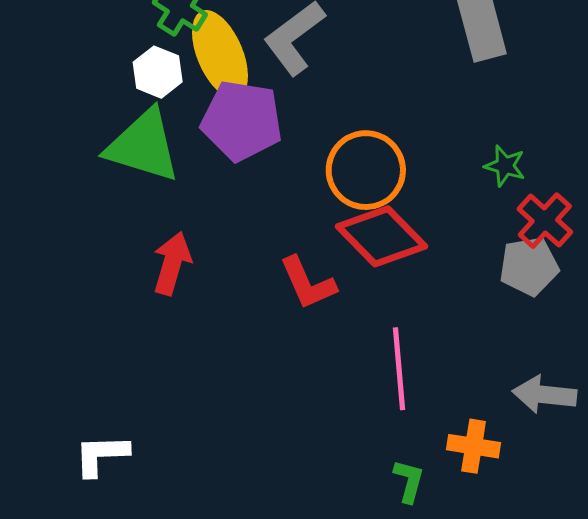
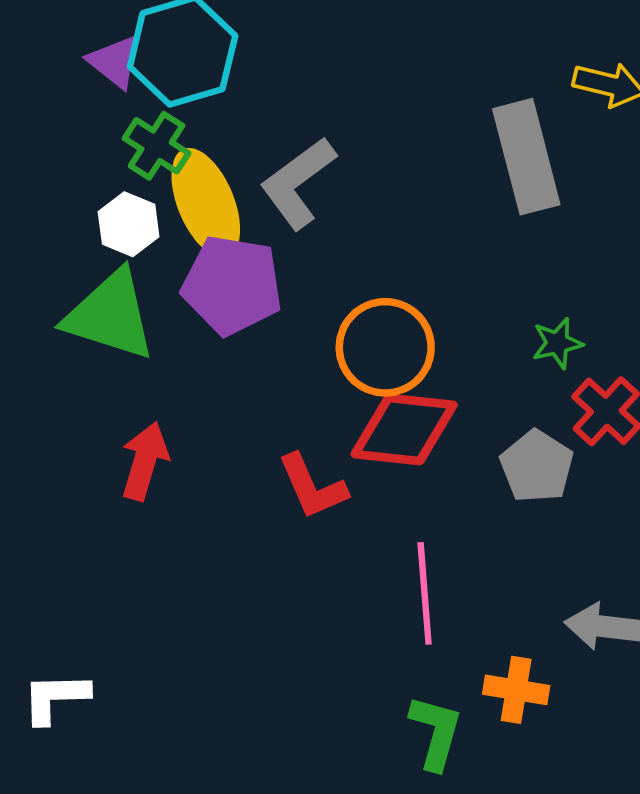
green star: (505, 166) -> (557, 343), turned -30
red diamond: (382, 236) -> (404, 430), turned -40
gray pentagon: (529, 266) -> (537, 466), moved, turned -30
green L-shape: (409, 481) -> (436, 732), size x1.4

